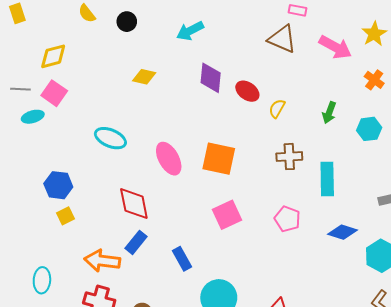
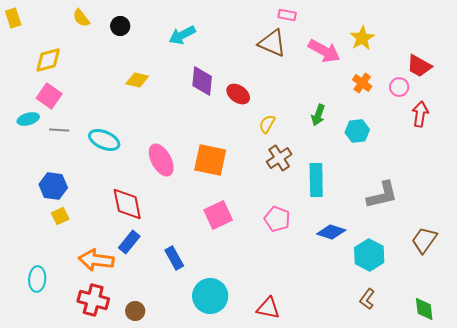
gray line: (20, 89) -> (59, 130), moved
yellow semicircle: (277, 108) -> (267, 124), moved
brown cross: (289, 157) -> (279, 158), turned -30

